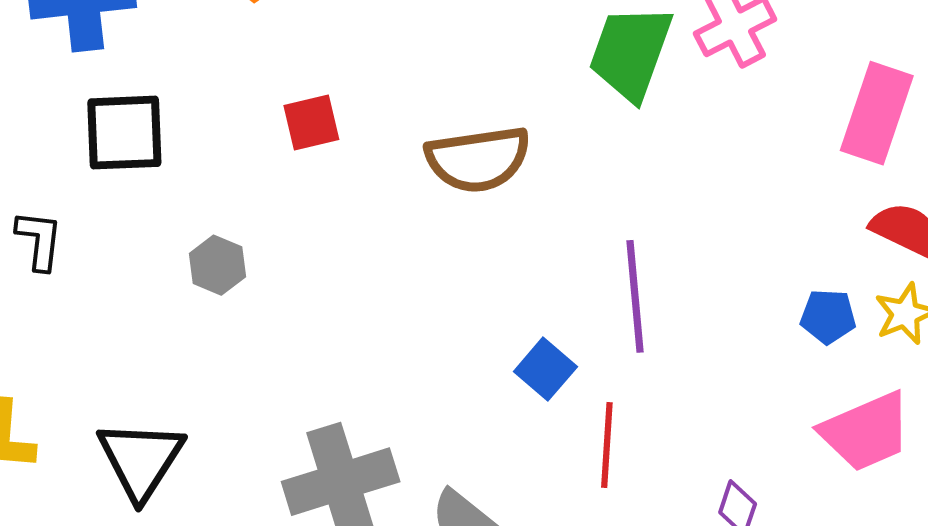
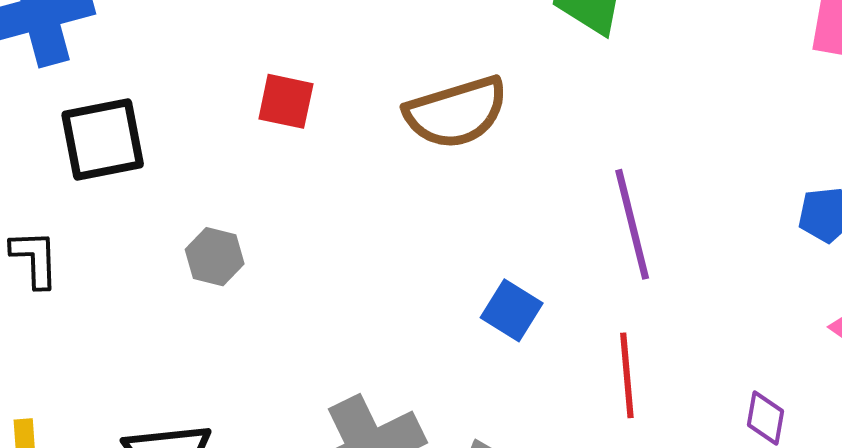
red square: (311, 122) -> (286, 101), turned 34
blue square: (545, 369) -> (512, 310), moved

